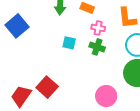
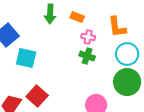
cyan square: (69, 43) -> (26, 58), moved, size x1.5

